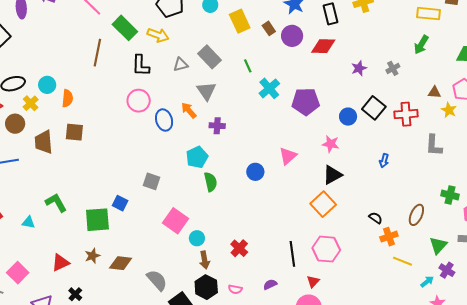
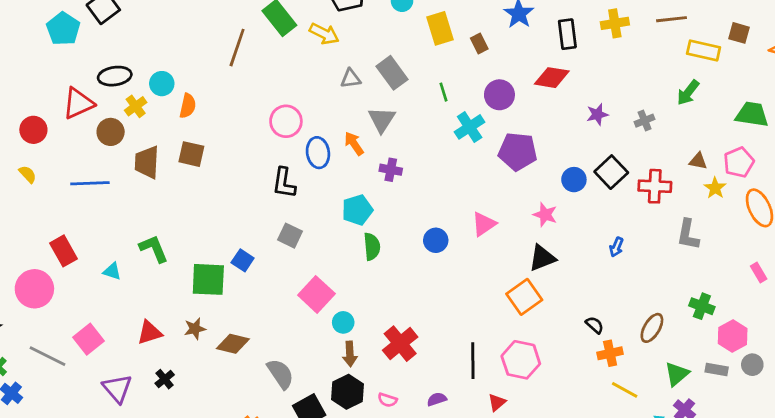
purple circle: (292, 36) -> (499, 95), moved
black L-shape: (141, 66) -> (284, 183), moved
red cross: (239, 248) -> (400, 344), size x1.4

